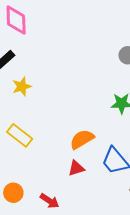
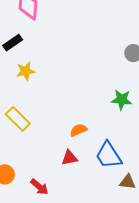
orange semicircle: (82, 139) -> (78, 130), size x0.7

